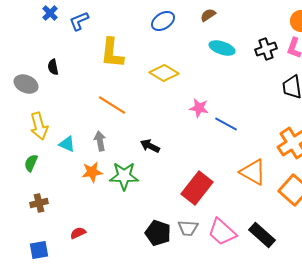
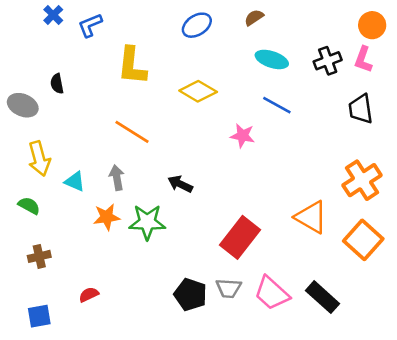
blue line: (226, 124) -> (277, 105), moved
green semicircle: (31, 163) -> (29, 206), turned 96

